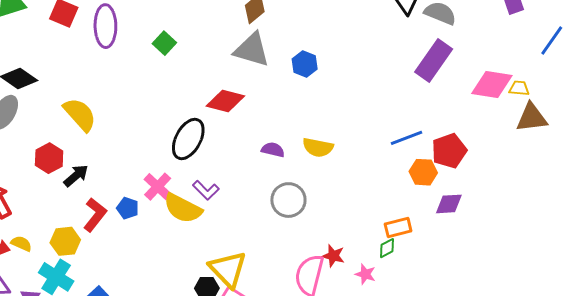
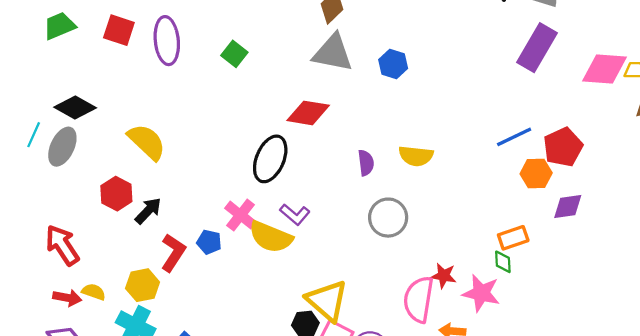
purple semicircle: (273, 150) -> (366, 163), turned 75
green diamond: (387, 248) -> (503, 262), turned -60
pink star: (365, 274) -> (481, 293), size x1.6

